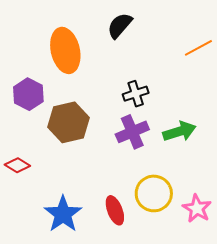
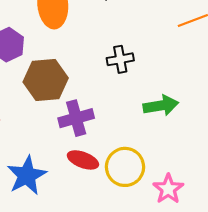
purple cross: (132, 132) -> (76, 118), moved
red ellipse: (115, 210) -> (83, 160), moved, turned -56

